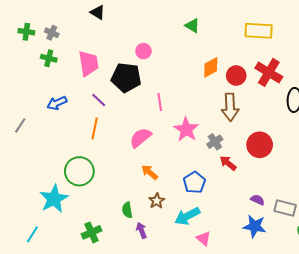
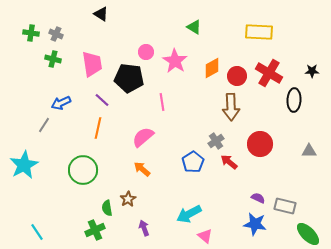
gray line: (20, 125) -> (44, 125), moved
pink star: (186, 130) -> (175, 61), moved
orange arrow: (150, 172) -> (142, 169), moved
blue pentagon: (194, 182) -> (193, 162), moved
cyan star: (54, 199) -> (24, 165), moved
brown star: (157, 201) -> (128, 199), moved
green semicircle: (127, 210) -> (107, 208), moved
cyan line: (32, 234) -> (37, 232), turned -66

